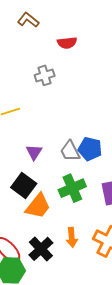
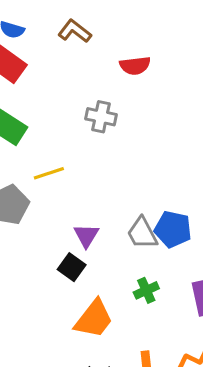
gray cross: (45, 75) -> (101, 117), turned 30
black square: (24, 185) -> (72, 267), moved, size x0.7
green cross: (72, 188) -> (146, 290), size x0.6

